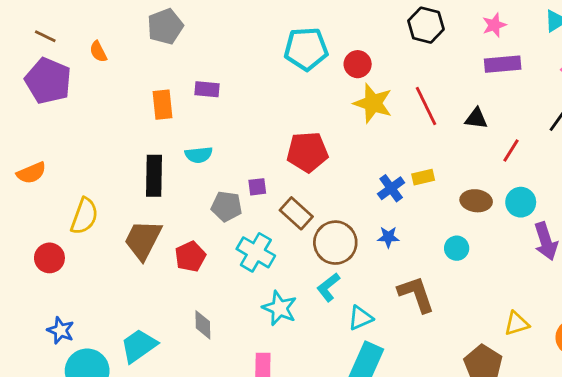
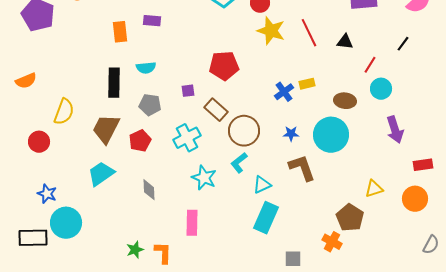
cyan circle: (521, 202) -> (381, 89), moved
gray pentagon: (227, 206) -> (150, 105), moved
blue star: (388, 237) -> (291, 134), moved
cyan circle: (457, 248) -> (331, 135), size x2.0
cyan cross: (256, 252) -> (187, 138), turned 32
cyan trapezoid: (139, 346) -> (101, 174), moved

